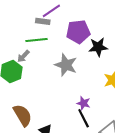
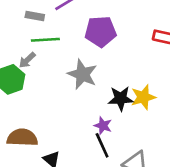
gray rectangle: (43, 21) -> (35, 16), moved
black star: (98, 47) -> (121, 99), moved
brown semicircle: (23, 115) -> (22, 138), turned -60

